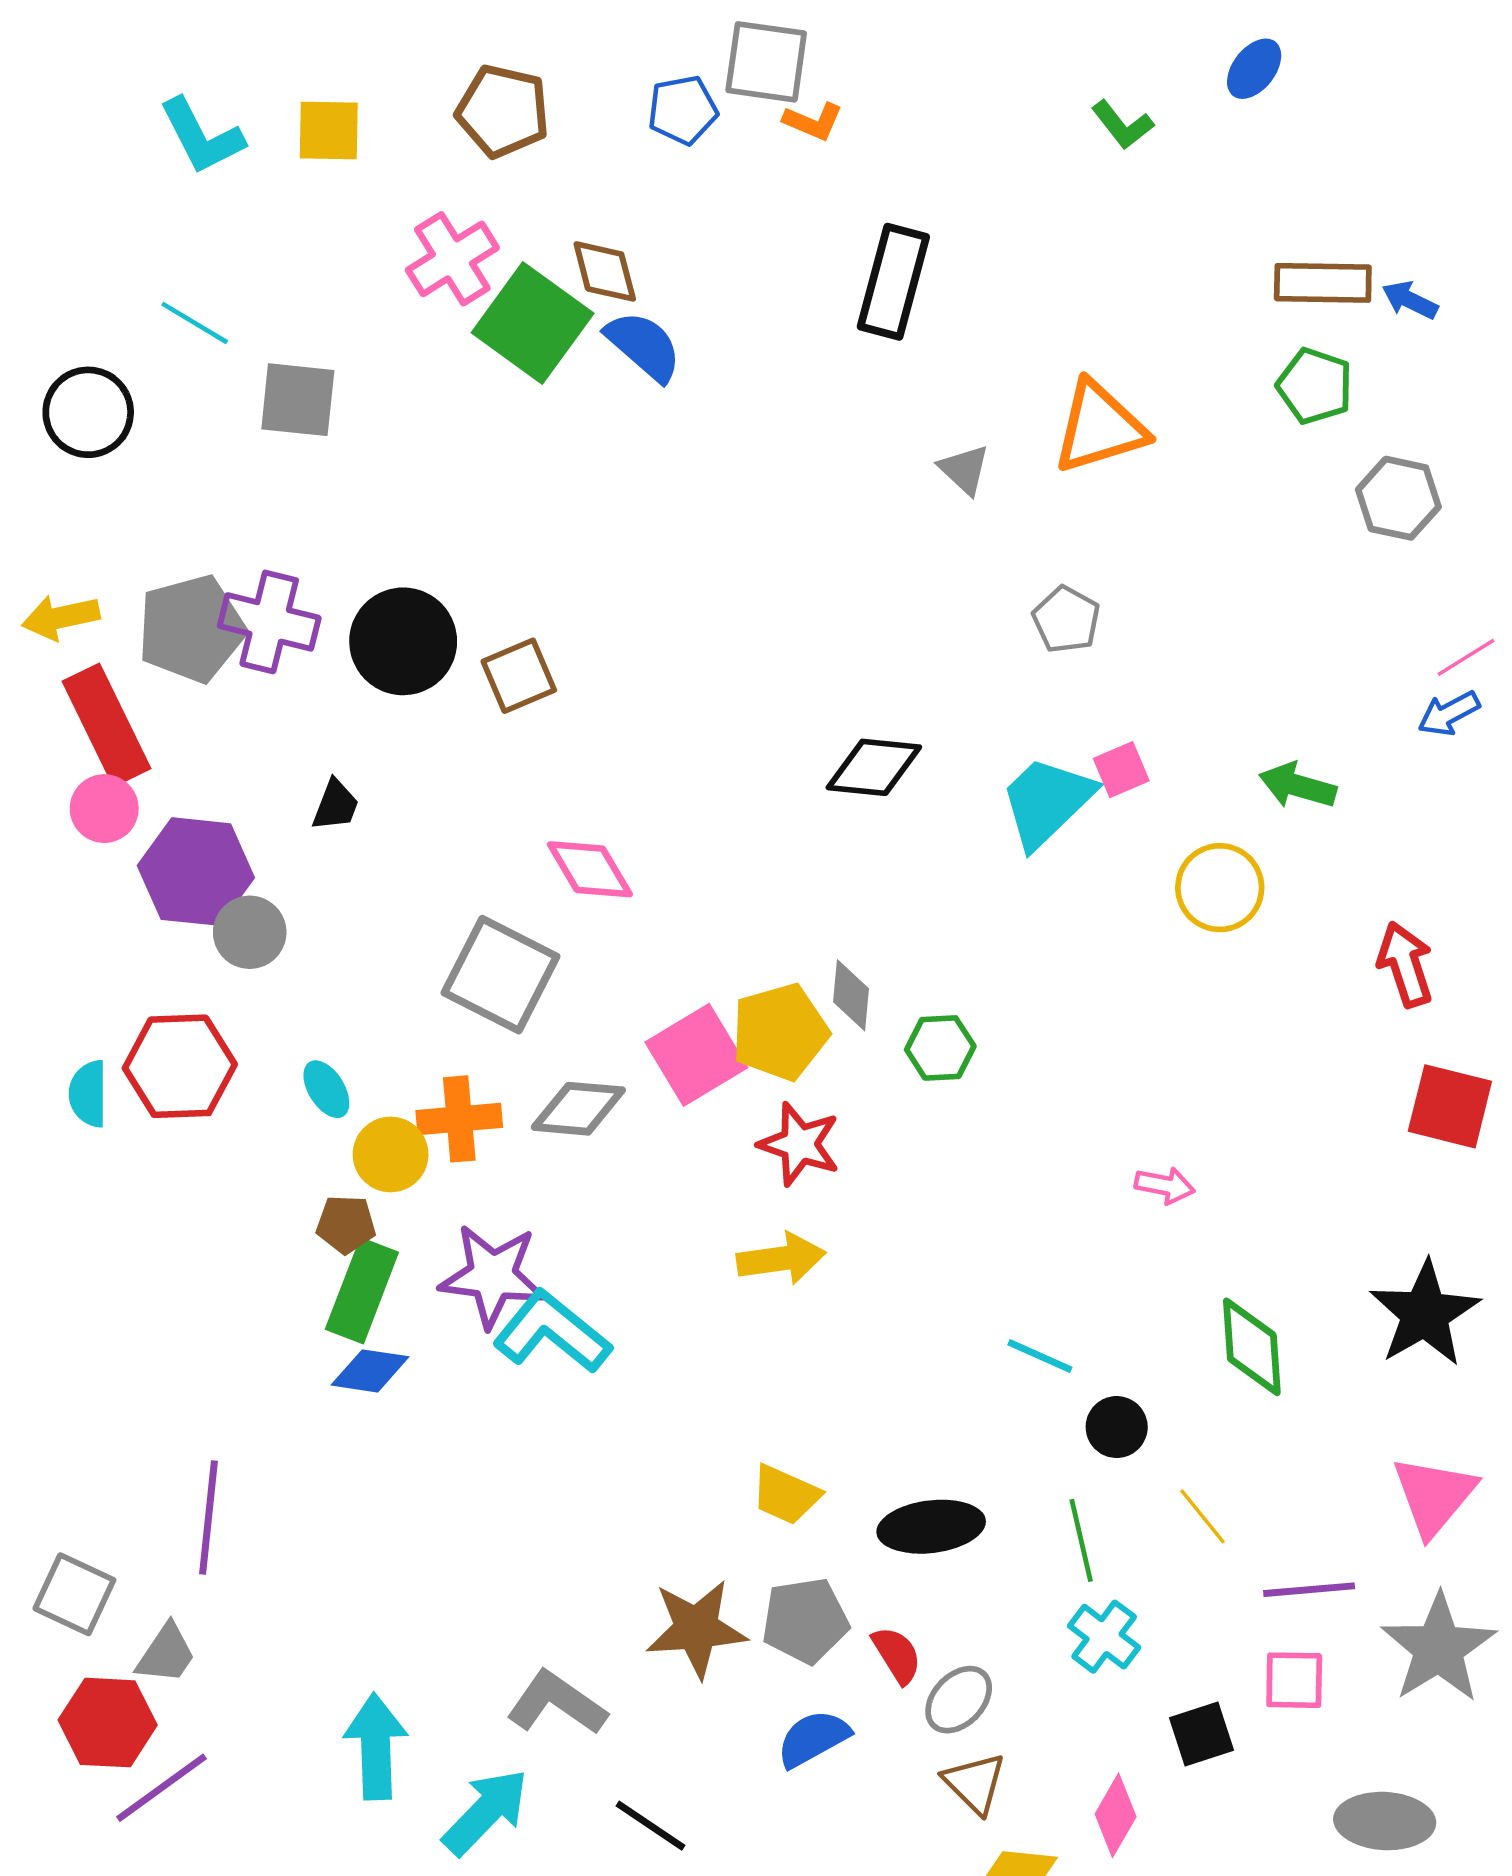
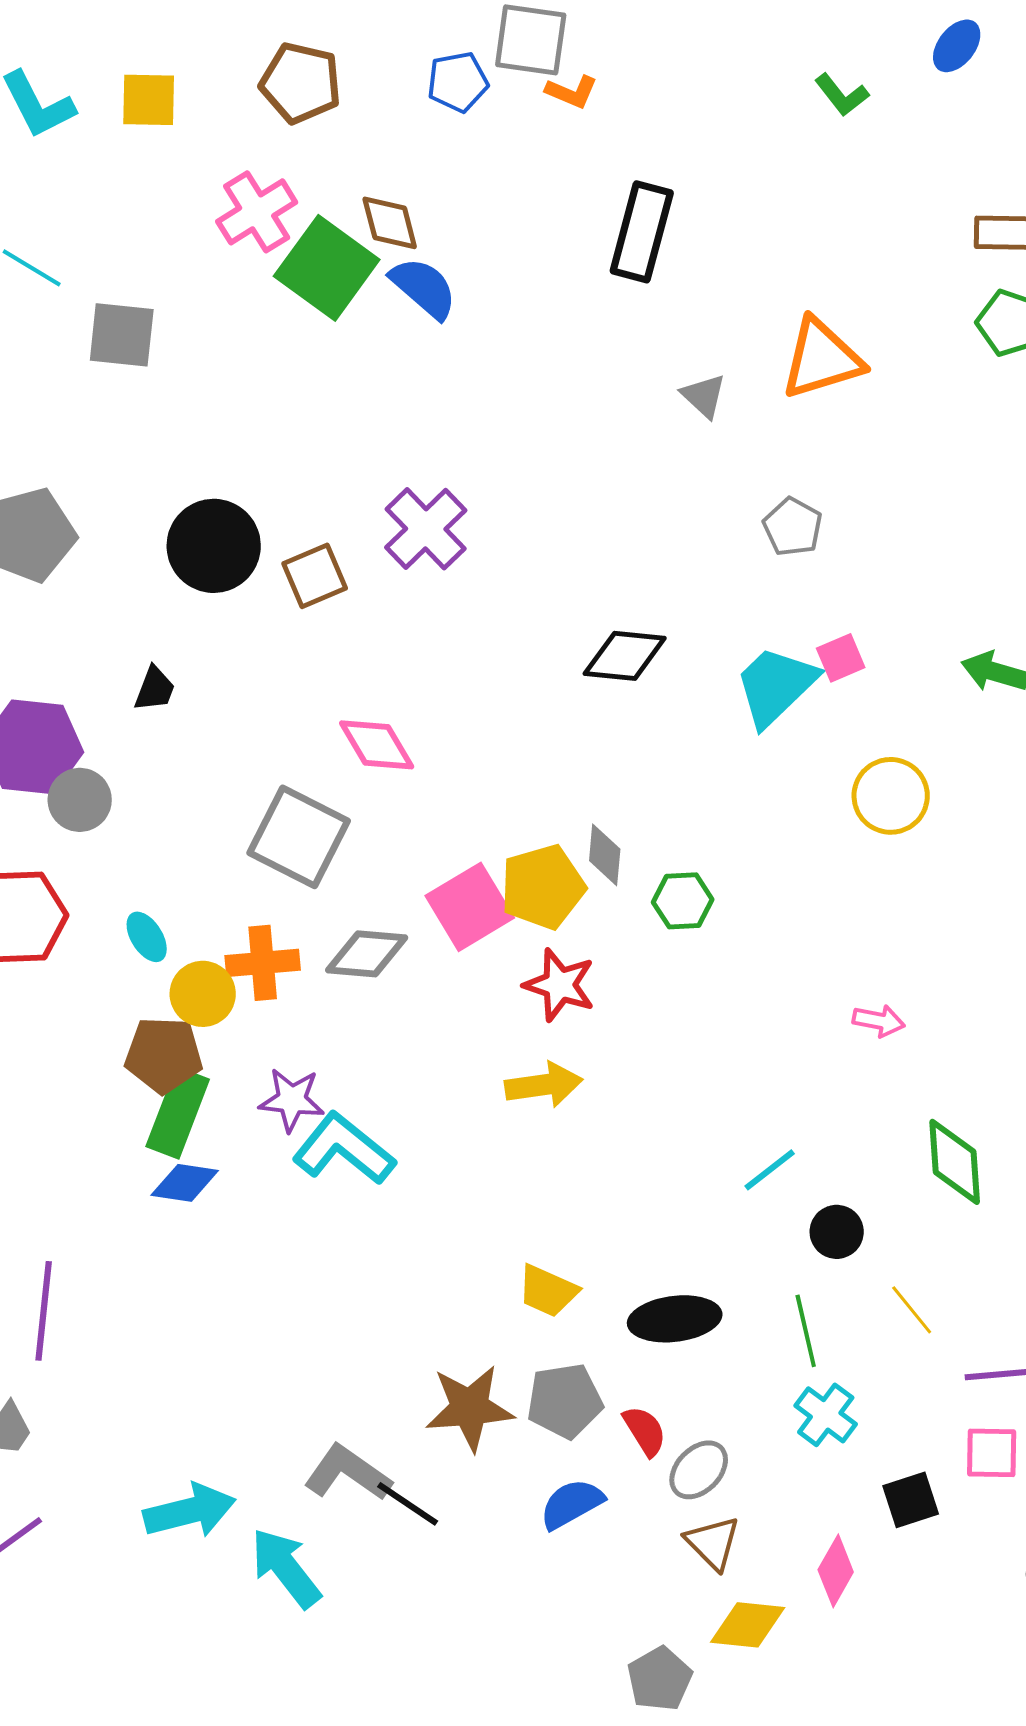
purple cross: (269, 622) -> (426, 529), moved, turned 32
yellow circle: (1220, 888) -> (891, 796), moved
brown pentagon: (346, 1224) -> (164, 1055), size x1.5
purple star: (492, 1276) -> (292, 1100), size x0.7
cyan line: (1040, 1356) -> (770, 1170), turned -62
cyan arrow: (376, 1747) -> (190, 1511), turned 78
cyan arrow: (486, 1812) -> (286, 1568), turned -82
black line: (651, 1826) -> (408, 1504), moved

